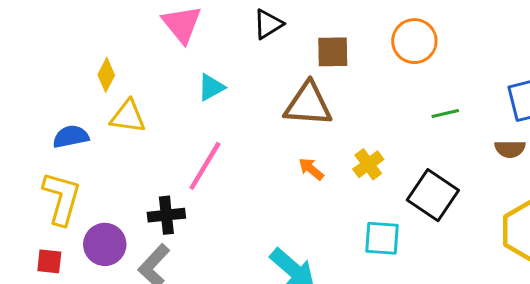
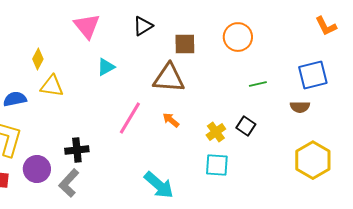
yellow cross: (368, 164) -> (216, 132), moved
pink line: (205, 166) -> (130, 118), moved
black square: (433, 195) -> (246, 126), moved, size x0.6

